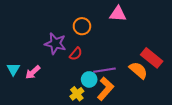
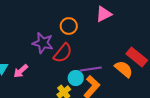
pink triangle: (118, 14) -> (104, 14), turned -30
red semicircle: (76, 54) -> (63, 53), size x1.5

